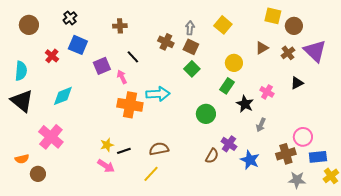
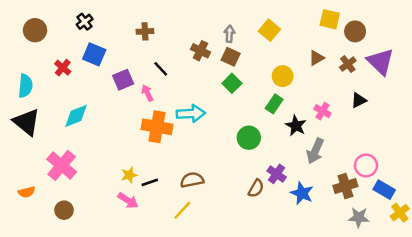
gray arrow: (261, 125) -> (315, 151), size x1.5
blue rectangle: (318, 157) -> (384, 190), turned 36
brown circle: (38, 174) -> (64, 210), moved

